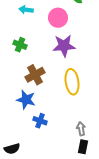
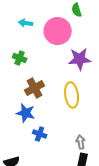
pink circle: (58, 18) -> (58, 31), size x1.4
purple star: (64, 46) -> (80, 59), moved

